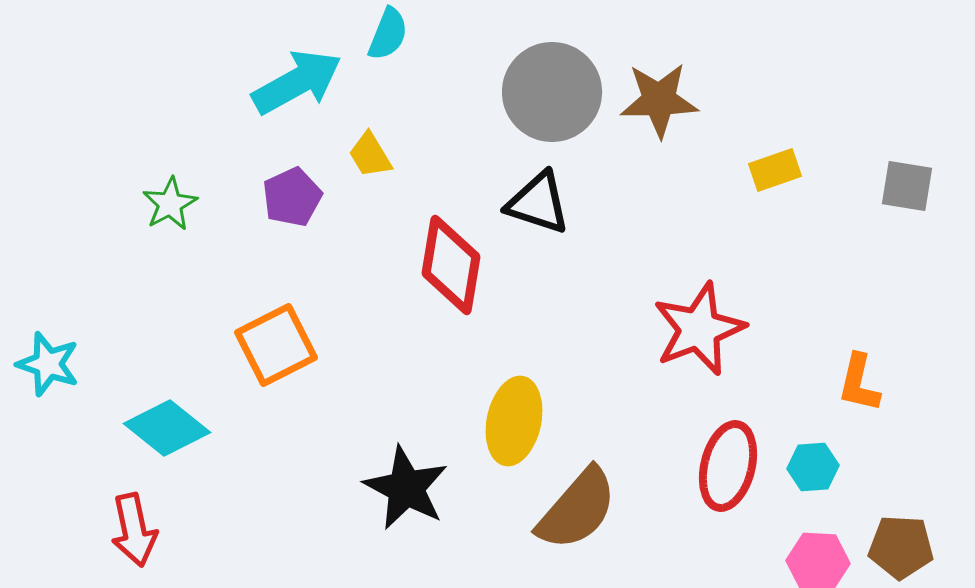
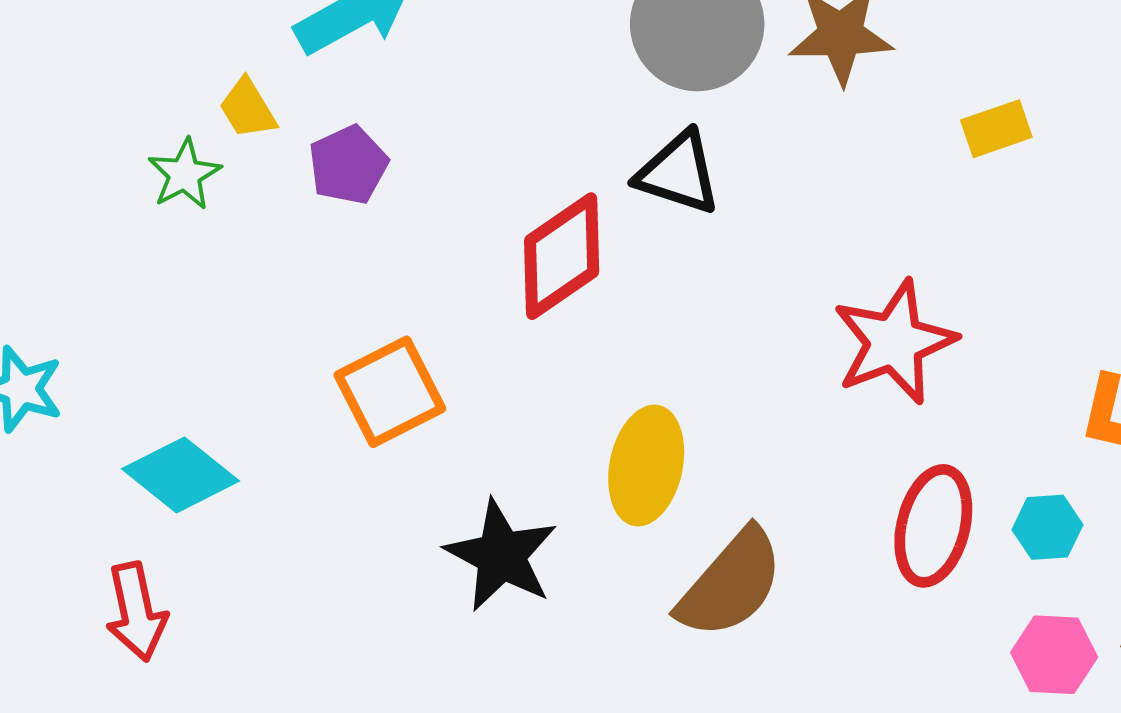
yellow trapezoid: (370, 155) -> (248, 109), moved
red diamond: (451, 265) -> (562, 256), turned 46
orange square: (276, 345) -> (390, 392), moved

